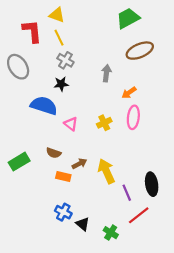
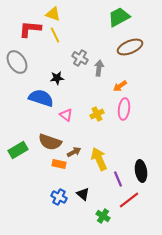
red L-shape: (32, 31) -> (30, 29), turned -80
gray cross: (65, 60) -> (80, 58), moved
brown semicircle: (54, 153) -> (50, 142), size x1.6
black triangle: (83, 224) -> (83, 194), moved

